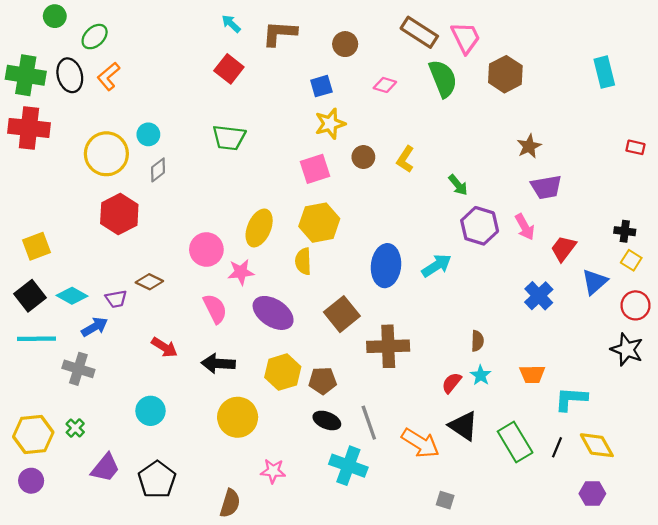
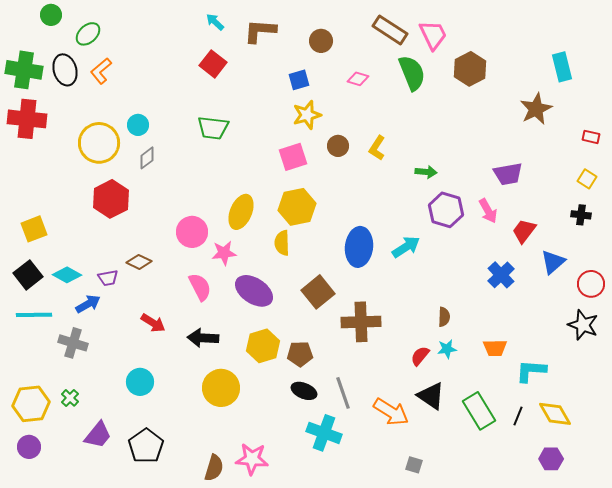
brown star: (529, 146) -> (536, 109), moved, size x1.4
green arrow: (458, 185) -> (426, 172), turned -45
yellow square: (631, 260) -> (587, 179), moved
cyan star: (481, 375) -> (447, 349), turned 30
pink star: (273, 471) -> (252, 459), moved, size x1.4

